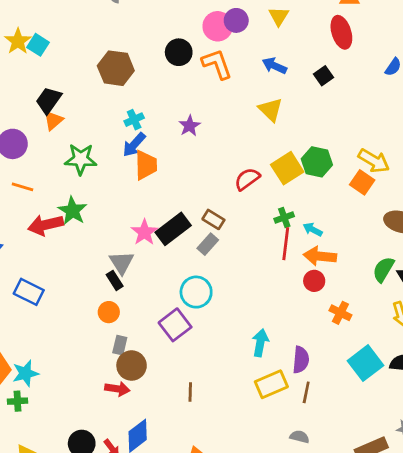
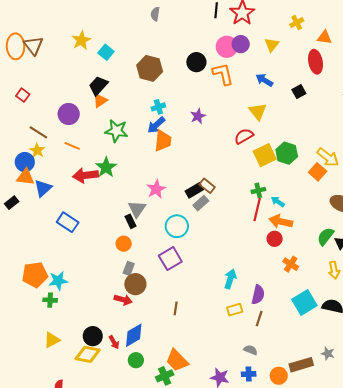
cyan square: (38, 45) -> (106, 52), moved
red semicircle: (247, 179) -> (244, 136), moved
black rectangle: (173, 229) -> (194, 190), moved, size x0.7
cyan circle: (196, 292) -> (177, 226), moved
yellow rectangle: (271, 384) -> (235, 310), size x0.7

